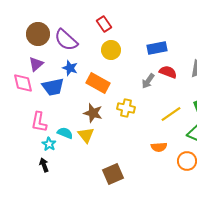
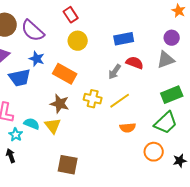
yellow line: (171, 114) -> (120, 101), moved
orange semicircle: (159, 147) -> (128, 128), moved
brown square: (113, 174) -> (68, 165), moved, turned 35

